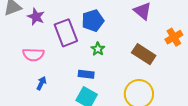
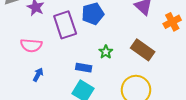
orange cross: (174, 37) -> (172, 22), moved
green star: (98, 49) -> (106, 52), moved

